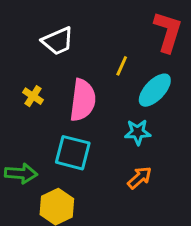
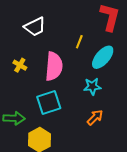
cyan square: (73, 153) -> (49, 102), turned -30

